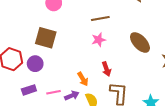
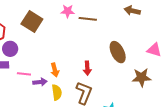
pink star: (99, 40) -> (68, 11), moved
purple circle: (35, 64) -> (10, 49), moved
red arrow: (106, 69) -> (87, 68), moved

